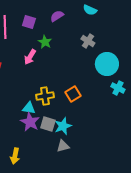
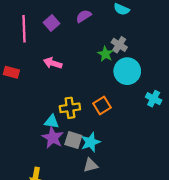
purple square: (29, 22) -> (52, 23), turned 32
green star: (45, 42) -> (105, 54), moved
pink arrow: (30, 57) -> (53, 63), turned 77
cyan circle: (107, 64) -> (127, 71), moved

